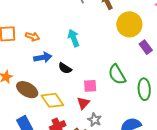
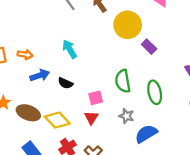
green semicircle: (117, 75) -> (123, 81), turned 30
gray star: (95, 120) -> (127, 116), moved

